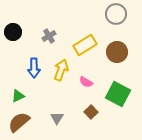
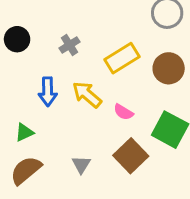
yellow arrow: (61, 70) -> (87, 95), turned -70
brown square: (91, 112) -> (131, 156), size x1.6

